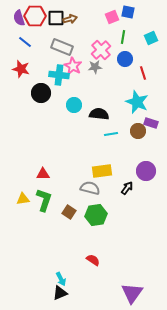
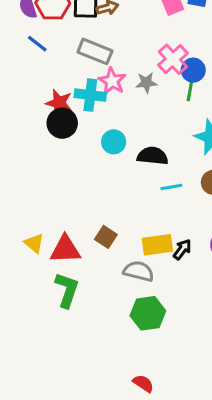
green line: (123, 37) -> (190, 90), moved
pink cross: (101, 50) -> (173, 59), moved
red star: (21, 69) -> (59, 103), moved
red triangle: (43, 174) -> (65, 249), size x1.5
black arrow: (127, 188) -> (182, 249), moved
yellow triangle: (23, 199) -> (34, 243), moved, turned 48
brown square: (69, 212) -> (106, 237), moved

